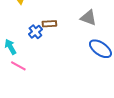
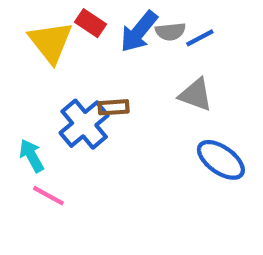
blue cross: (35, 32) -> (84, 124), size x1.6

